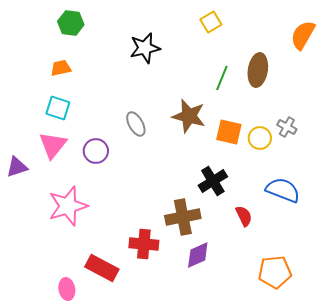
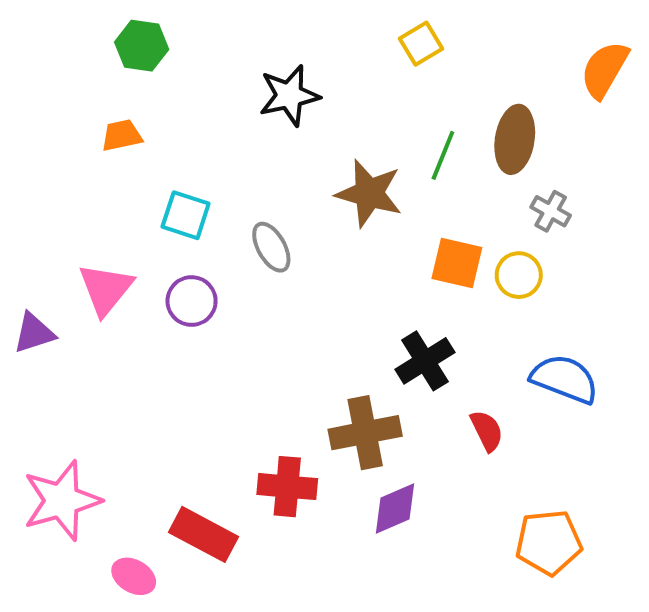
cyan square: (58, 108) -> (186, 215), moved
brown star: (189, 116) -> (369, 193), moved
gray cross: (287, 127) -> (551, 211), moved
pink star: (68, 206) -> (62, 501), moved
pink ellipse: (67, 289) -> (134, 576), turned -50

